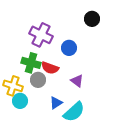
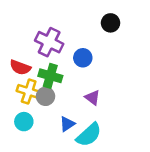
green cross: (31, 63) -> (50, 76), moved
red semicircle: (50, 68) -> (20, 67), moved
yellow cross: (13, 86) -> (29, 91), moved

